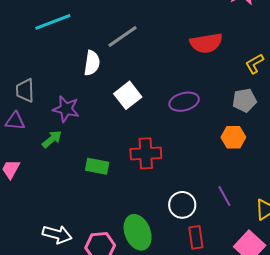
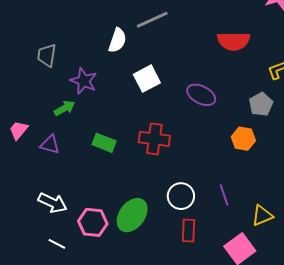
gray pentagon: (244, 100) -> (261, 104), turned -30
purple ellipse: (184, 102) -> (201, 95), turned 32
purple triangle: (15, 121) -> (50, 145), moved
green ellipse: (138, 232) -> (132, 215), turned 48

